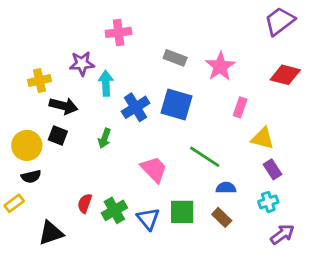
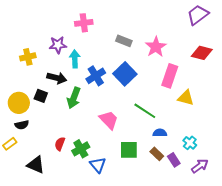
blue square: (176, 104) -> (125, 74), turned 30
black arrow: (64, 106) -> (57, 78), moved
pink rectangle: (240, 107) -> (170, 76), size x1.6
green arrow: (104, 138) -> (74, 98), size x1.5
purple rectangle: (272, 169) -> (174, 160), moved
cyan cross: (268, 202) -> (190, 143), turned -32
blue triangle: (148, 219) -> (98, 165), moved
black triangle: (51, 233) -> (36, 165), turned 42

